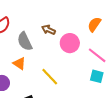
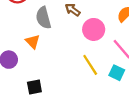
yellow line: (50, 77) -> (90, 65), moved

